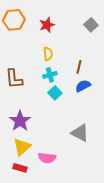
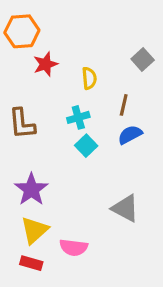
red star: (47, 25) -> (45, 64), moved
gray square: (91, 25) -> (143, 60), moved
yellow semicircle: (48, 54) -> (89, 78), moved

